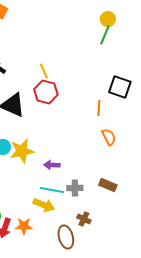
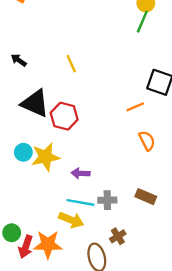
red hexagon: (46, 92) -> (64, 116), moved
orange line: (99, 108) -> (135, 107), turned 63
brown cross: (84, 219) -> (118, 236), turned 32
orange star: (24, 226) -> (48, 244), size x1.4

